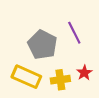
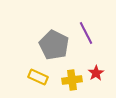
yellow rectangle: (26, 77) -> (38, 77), size x0.7

